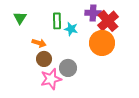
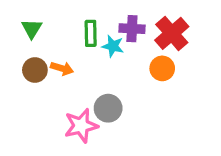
purple cross: (93, 13) -> (132, 29), moved
orange circle: (102, 43) -> (162, 68), size x0.6
brown circle: (44, 59) -> (35, 70), moved

